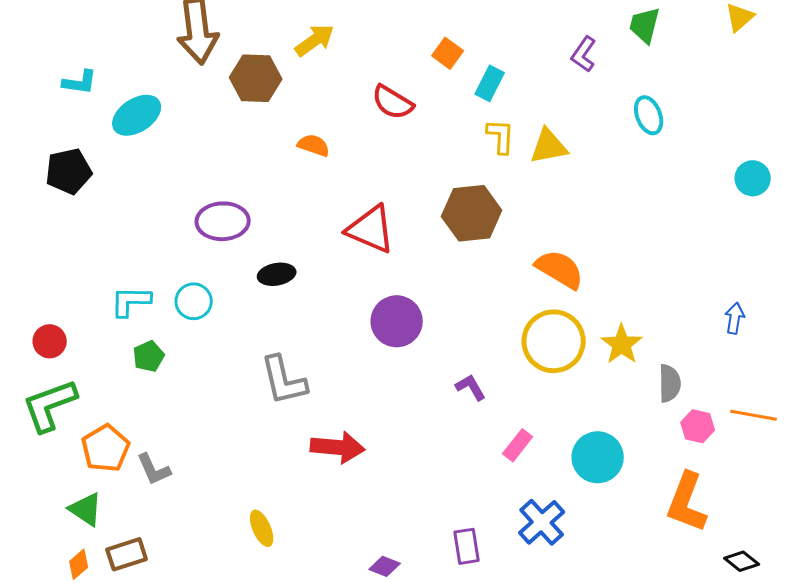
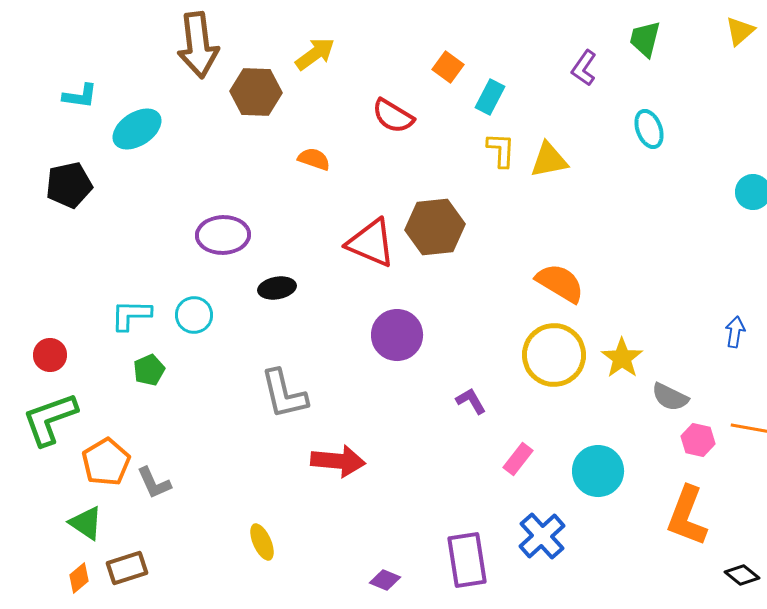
brown hexagon: (472, 213) -> (435, 227), moved
gray semicircle: (670, 383) -> (670, 397), turned 117
purple rectangle: (467, 546) -> (467, 560), size x1.5

